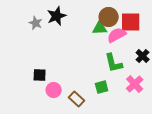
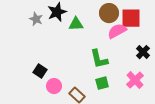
green triangle: (100, 28) -> (76, 24), moved
green L-shape: (114, 63) -> (99, 59), moved
black square: (40, 75) -> (40, 71), turned 32

